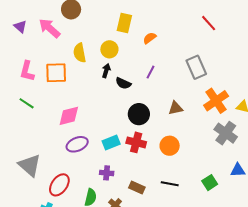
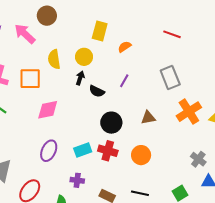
red line: (209, 23) -> (172, 34), moved, turned -30
pink diamond: (69, 116) -> (48, 110), moved
gray cross: (226, 133) -> (198, 159), moved, size x0.7
purple ellipse: (77, 144) -> (49, 151), turned -45

